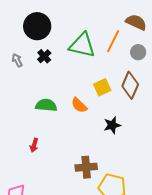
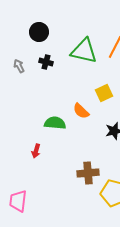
black circle: (37, 26) -> (39, 32), size x0.7
black cross: (44, 56) -> (46, 62), turned -32
green semicircle: (46, 105) -> (55, 123), moved

